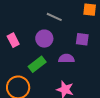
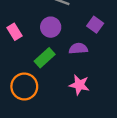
purple square: (82, 39) -> (95, 25), turned 32

